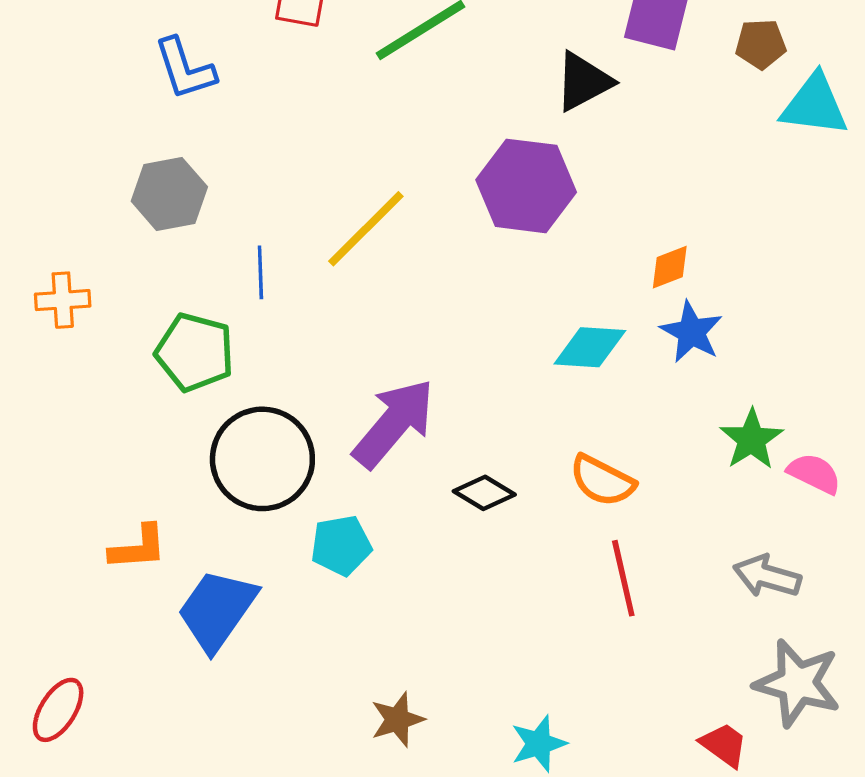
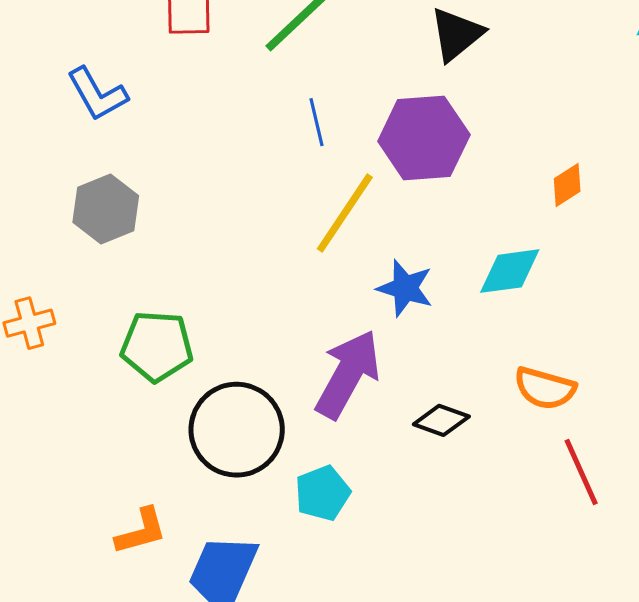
yellow line: (366, 229) -> (345, 213), moved
blue line: (260, 272) -> (317, 122), moved
blue star: (691, 332) -> (405, 288), moved

